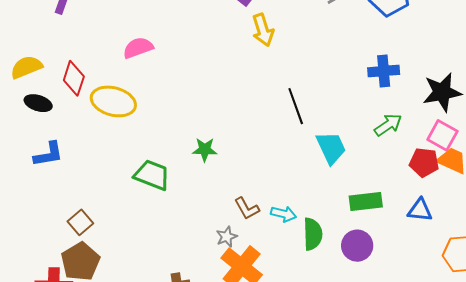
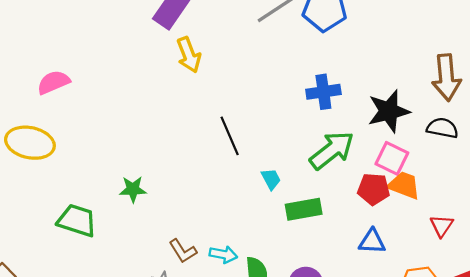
green arrow: (388, 125) -> (332, 150), size x1.5
cyan trapezoid: (331, 148) -> (271, 179), size x0.6
green rectangle: (366, 201) -> (304, 209), moved

